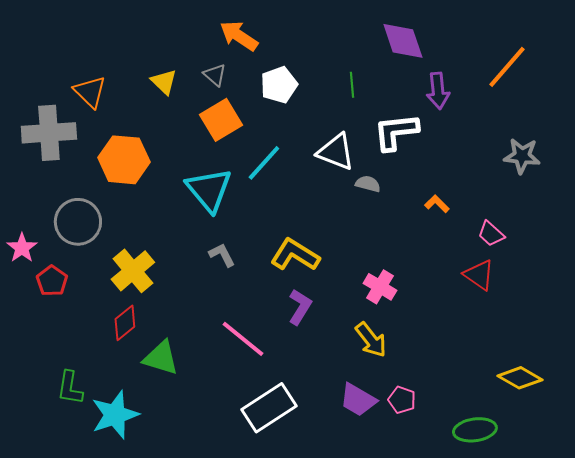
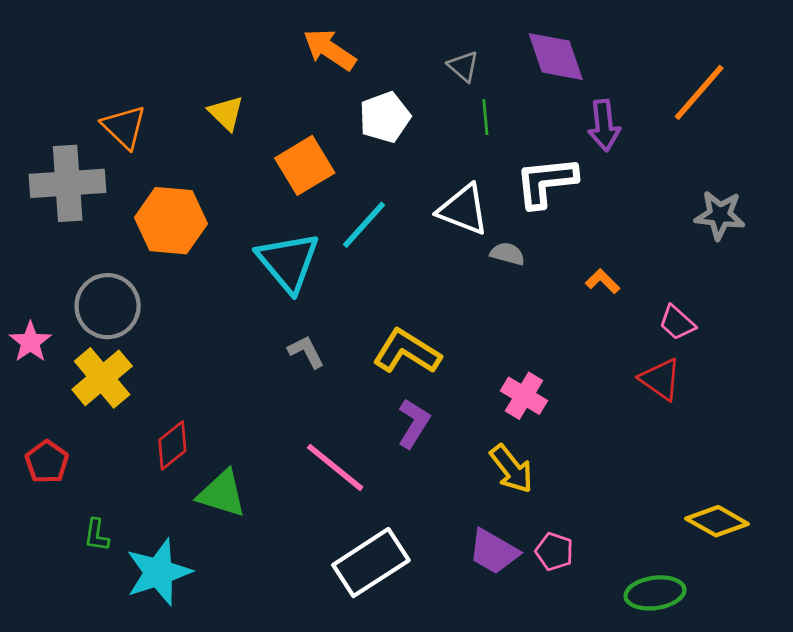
gray triangle: (215, 75) -> (463, 66), moved
yellow cross: (133, 271) -> (102, 378), moved
red pentagon: (52, 281) -> (47, 462), moved
green L-shape: (70, 388) -> (97, 535), size x0.7

